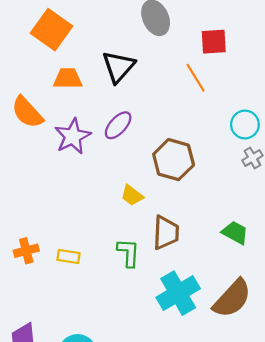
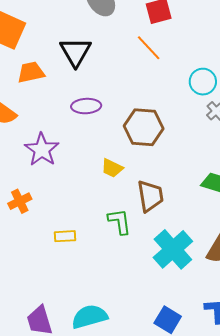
purple ellipse: (118, 125) -> (86, 106), turned 56
purple star: (73, 136) -> (42, 150), moved
orange cross: (26, 251) -> (20, 201), moved

